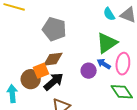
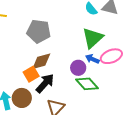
pink ellipse: (123, 64) -> (111, 56), turned 70
brown circle: (31, 79) -> (22, 98), moved
green diamond: (122, 92) -> (87, 84), moved

